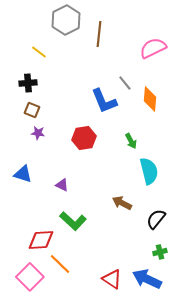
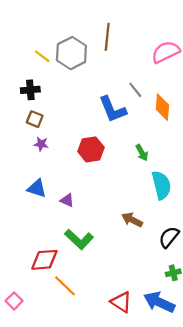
gray hexagon: (66, 20) -> (71, 53), moved
blue triangle: (23, 174) -> (37, 188), moved
pink square: (30, 277) -> (14, 301), moved, size x0.6

